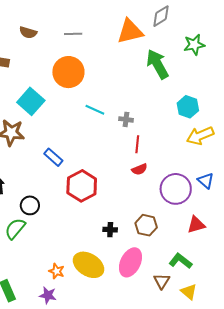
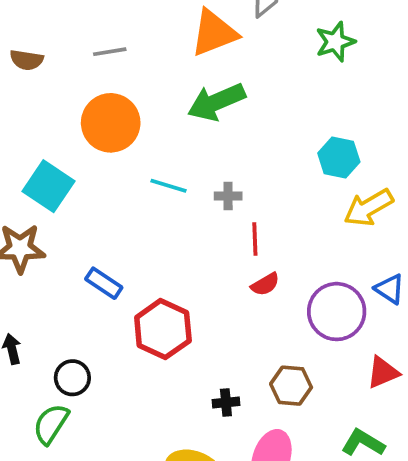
green arrow: (157, 64) -> (216, 102), moved, turned -76

